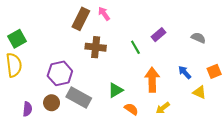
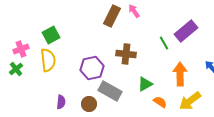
purple rectangle: (159, 35) -> (186, 31), size x1.6
brown cross: (96, 47) -> (126, 54), moved
brown circle: (52, 103) -> (89, 104), moved
yellow arrow: (163, 108) -> (190, 101), size x1.6

